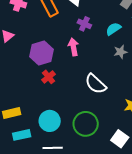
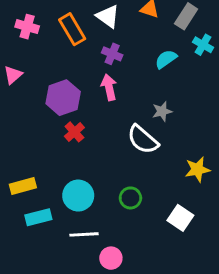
purple cross: (84, 24) -> (112, 54), moved
gray star: (120, 52) -> (162, 111), moved
green circle: (86, 124) -> (130, 198), size x0.6

